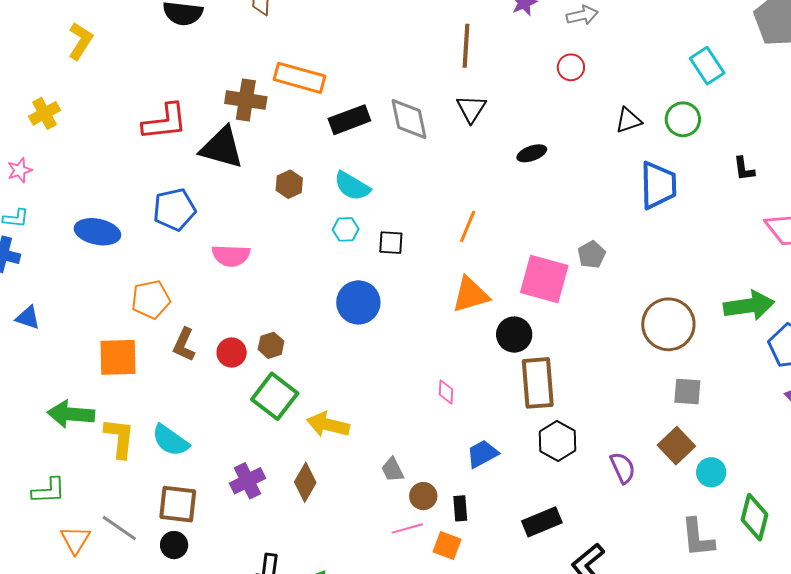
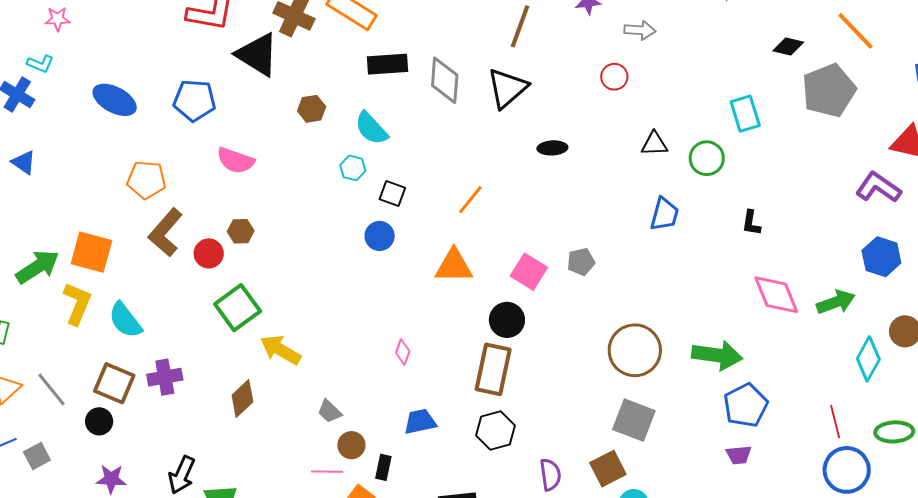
black triangle: (471, 109) -> (507, 88), size x1.4
blue trapezoid: (658, 185) -> (664, 214), size x0.7
pink square: (544, 279) -> (529, 272), size x0.7
blue circle: (358, 302) -> (380, 236), moved, size x0.7
black circle: (514, 335) -> (507, 320), moved
brown L-shape: (184, 345) -> (165, 232), size x1.4
brown hexagon: (271, 345) -> (241, 231), moved
orange square: (118, 357) -> (91, 252), moved
gray square: (687, 392) -> (634, 420), size x1.4
green arrow: (71, 414) -> (38, 267), turned 126
gray trapezoid: (393, 470) -> (329, 411), turned -36
purple cross: (247, 481) -> (165, 377), moved

